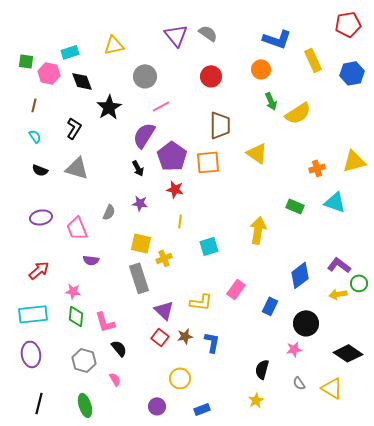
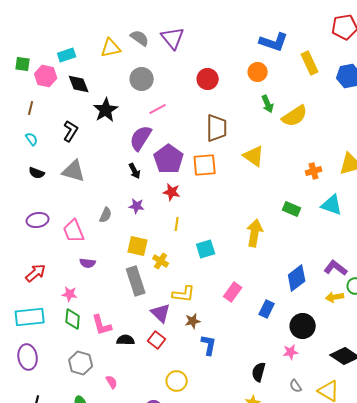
gray semicircle: (208, 33) -> (140, 38), moved
yellow cross: (164, 258) -> (161, 261), turned -35
yellow L-shape: (201, 302) -> (184, 294), moved
brown star: (185, 336) -> (193, 321), moved
black semicircle: (119, 348) -> (126, 340), moved, turned -48

